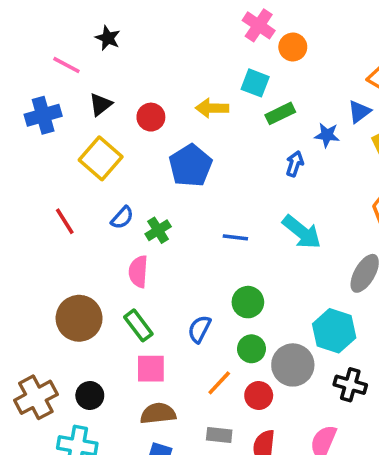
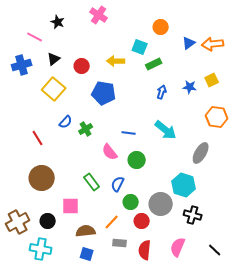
pink cross: (259, 25) -> (99, 15), moved
blue triangle: (359, 112) -> (189, 43), moved
blue star: (327, 135) -> (190, 87), moved
blue pentagon: (190, 166) -> (104, 93), turned -30
red line: (65, 221) -> (38, 138), moved
pink semicircle: (138, 272) -> (110, 152), moved, turned -42
green circle: (248, 302) -> (137, 160), moved
green rectangle: (138, 325) -> (92, 182), moved
blue semicircle: (199, 329) -> (118, 184), moved
green circle: (251, 349) -> (131, 202), moved
pink square: (151, 369) -> (71, 206), moved
orange line: (219, 383) -> (112, 222), moved

